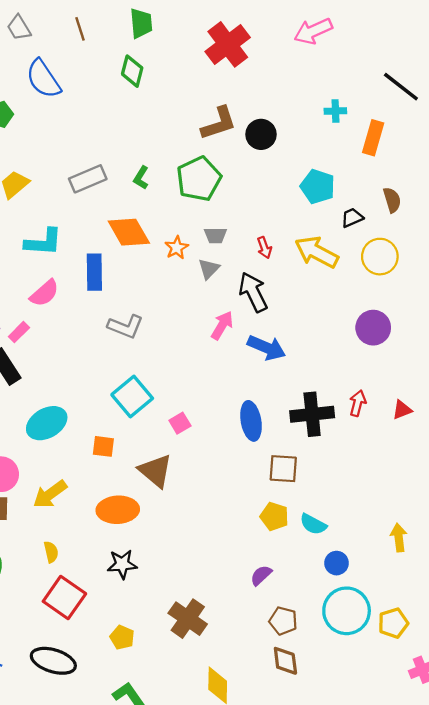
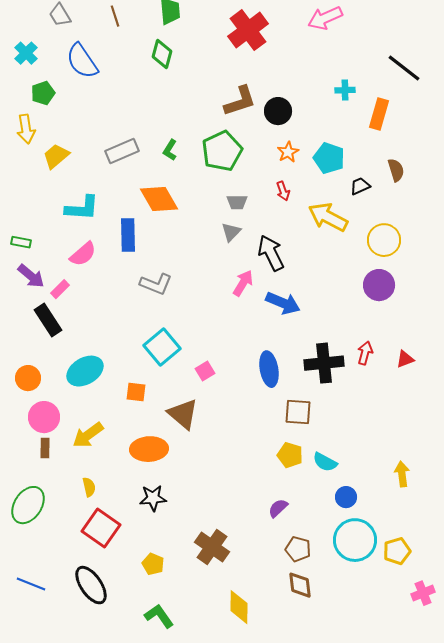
orange star: (177, 248) -> (288, 152), moved
red arrow: (264, 248) -> (283, 191), moved
yellow circle: (380, 257) -> (384, 240), moved
black ellipse: (53, 661) -> (91, 585), turned 39

